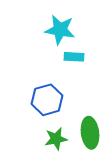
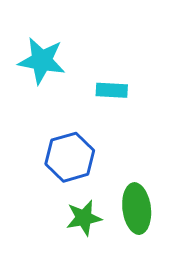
cyan star: (60, 30) -> (42, 61), moved

